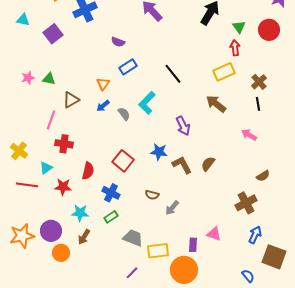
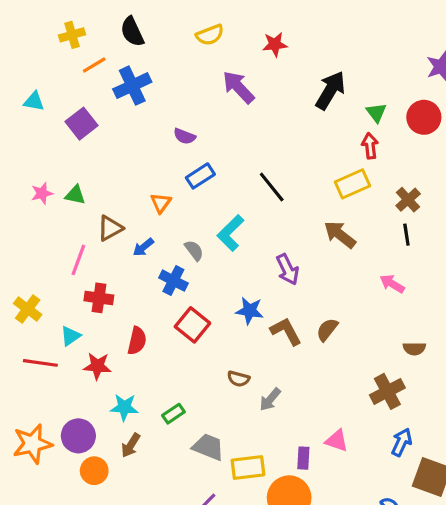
blue arrow: (103, 106) -> (143, 247), moved
brown semicircle: (263, 176) -> (414, 349), turned 32
blue cross: (111, 193) -> (173, 281), moved

